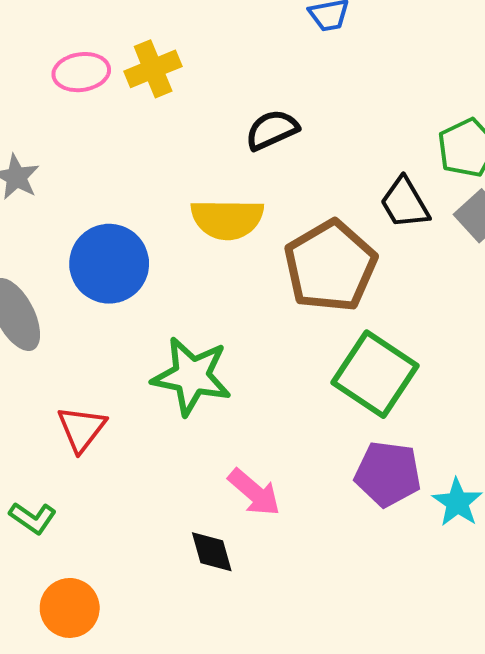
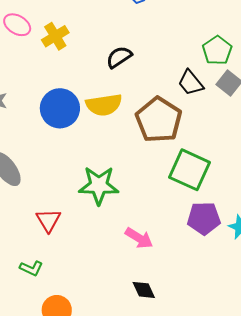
pink ellipse: (81, 72) -> (17, 25), moved, turned 48
blue circle: (109, 264) -> (60, 108), moved
black diamond: (212, 552) -> (144, 290), moved

